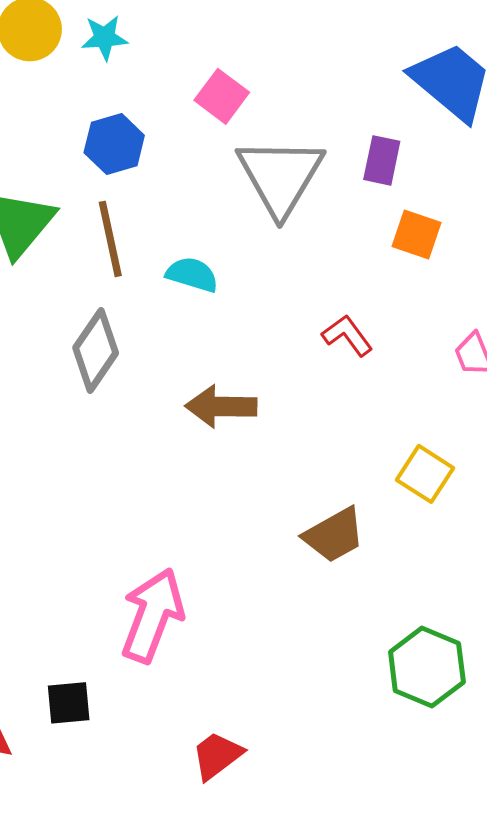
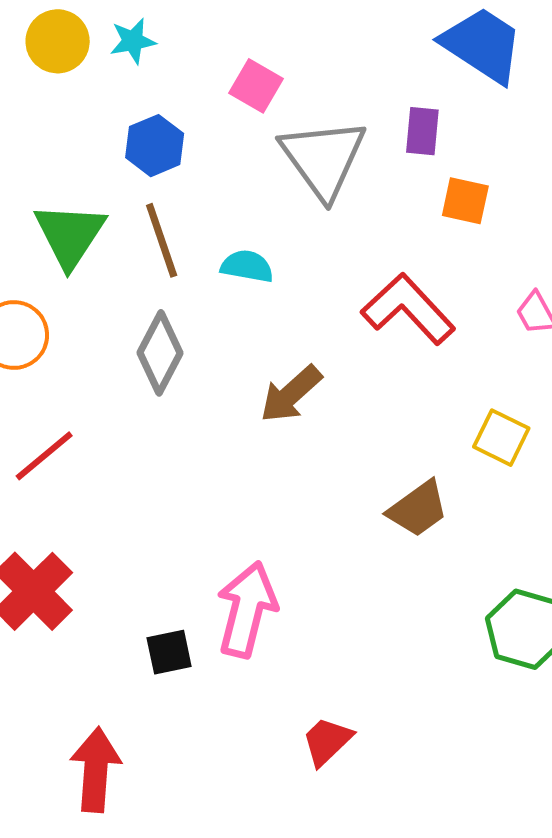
red L-shape: (347, 335) -> (408, 309), size x1.8
brown arrow: (221, 406) -> (291, 394), turned -36
black square: (69, 703) -> (169, 652), moved

